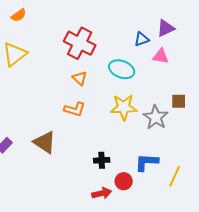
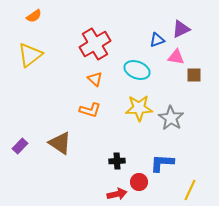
red cross: (80, 43) -> (95, 44), turned 32
brown square: (179, 101) -> (194, 75), moved
yellow line: (175, 176) -> (190, 190), moved

